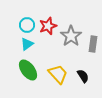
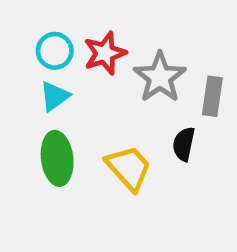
green ellipse: (28, 70) -> (57, 158), turned 30
black semicircle: (83, 76) -> (184, 144), moved, turned -136

